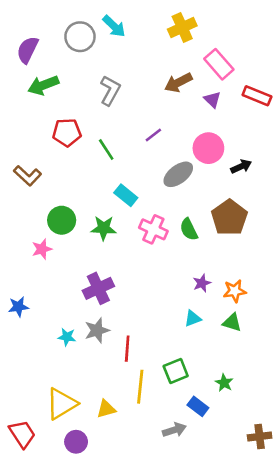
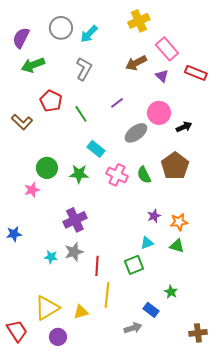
cyan arrow: (114, 26) -> (89, 34), moved, turned 90
red pentagon: (67, 132) -> (51, 101), turned 30
brown L-shape: (28, 176) -> (22, 122), moved
green square: (176, 371) -> (134, 265), moved

